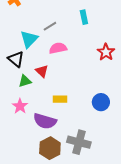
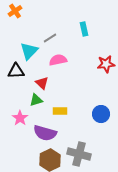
red star: (106, 52) -> (106, 64), turned 30
black triangle: (16, 59) -> (16, 71), turned -42
green triangle: (25, 81) -> (36, 100), moved

